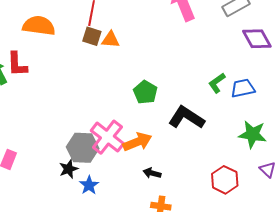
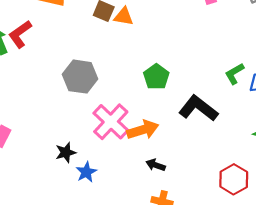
red L-shape: (17, 64) -> (20, 34), turned 52
gray hexagon: (83, 148) -> (80, 77), moved

